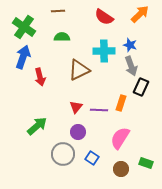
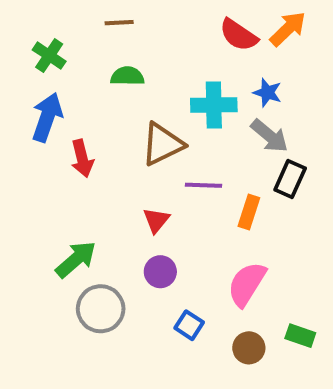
red semicircle: (104, 17) -> (239, 35), moved
green cross: (24, 27) -> (49, 56), size x0.7
gray arrow: (131, 66) -> (269, 136), turned -30
purple line: (99, 110) -> (204, 185), moved
gray circle: (63, 154) -> (101, 309), moved

